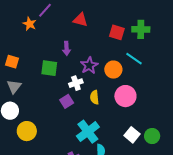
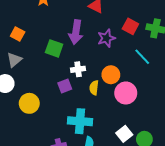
purple arrow: (67, 48) -> (76, 32), size x1.6
purple star: (89, 65) -> (106, 38), moved
orange circle: (113, 70) -> (111, 75), moved
yellow circle: (27, 131) -> (29, 103), moved
cyan cross: (88, 132) -> (80, 121), turned 30

